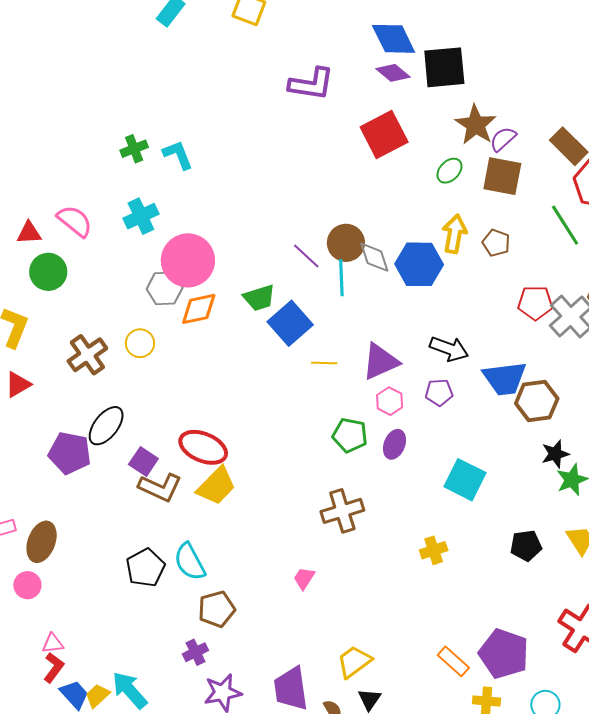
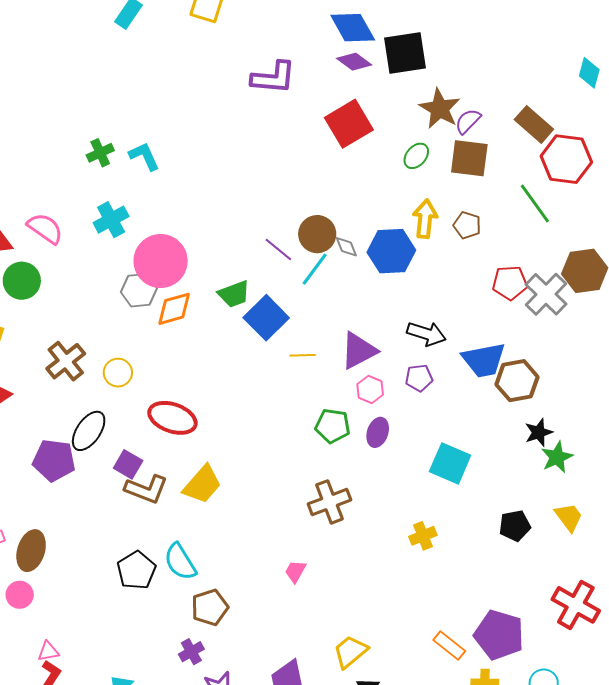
gray diamond: (374, 257) -> (346, 247), size x0.7
cyan line: (341, 278) -> (315, 269), turned 42
yellow circle: (140, 343) -> (118, 373), moved
red ellipse: (203, 447) -> (172, 418), moved

